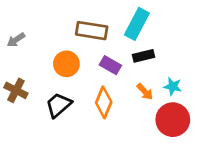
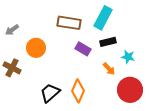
orange circle: (66, 64) -> (36, 48), moved
cyan star: (173, 86) -> (128, 57), moved
orange diamond: (104, 102) -> (78, 91), moved
black trapezoid: (58, 105) -> (50, 93), moved

